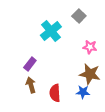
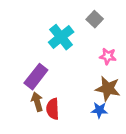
purple rectangle: (30, 64) -> (36, 77), size x1.5
red semicircle: (55, 93) -> (53, 109), moved

